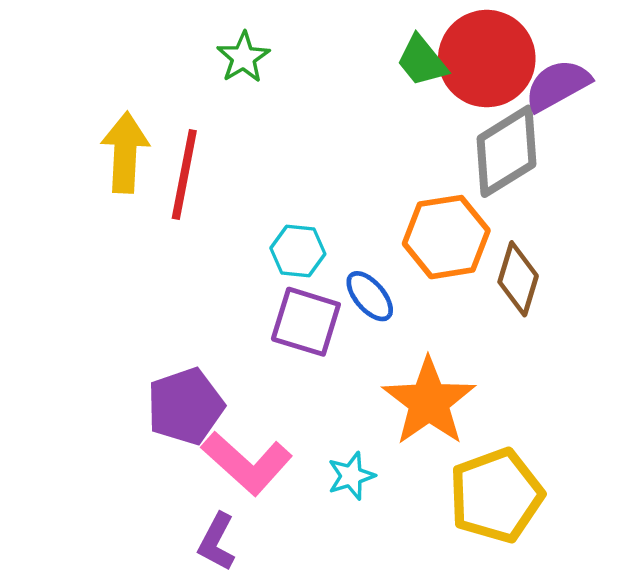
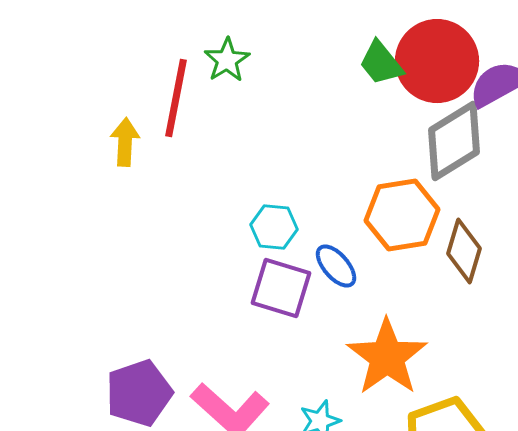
yellow arrow: (125, 152) -> (125, 142), size x0.7
red line: (184, 174) -> (176, 98), moved
purple pentagon: (185, 406) -> (139, 393), moved

